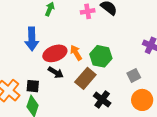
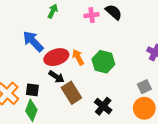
blue arrow: (32, 39) -> (33, 41), turned 135
gray square: (134, 75) -> (144, 87), moved
brown rectangle: (85, 78) -> (71, 93), moved, turned -75

